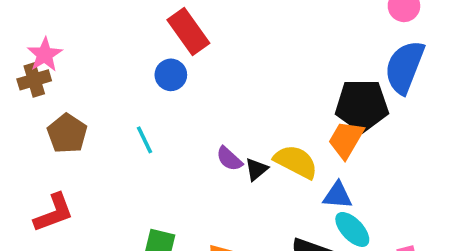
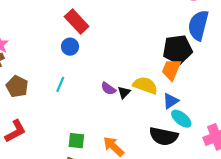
cyan line: (145, 140) -> (60, 84), turned 56
blue triangle: (338, 195) -> (171, 101), turned -30

